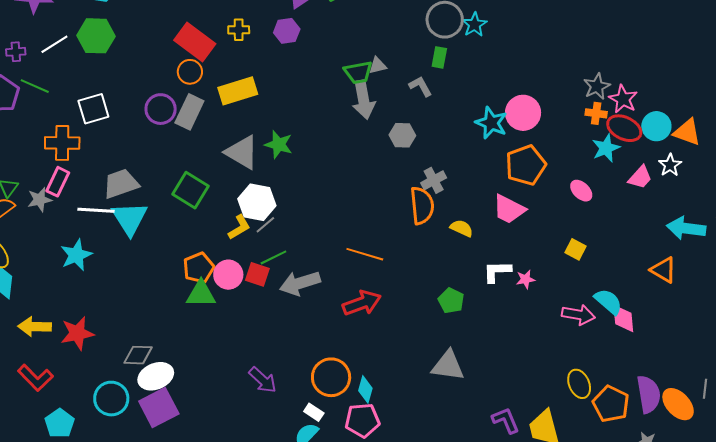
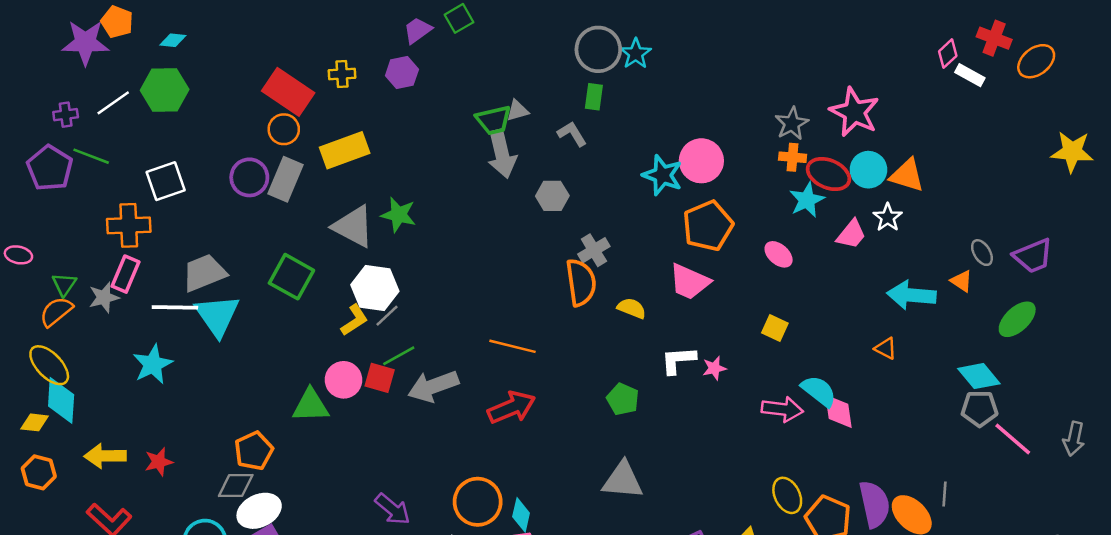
pink star: (623, 99) -> (854, 112), moved, size x1.4
orange pentagon: (199, 268) -> (254, 451), moved
orange triangle: (663, 270) -> (886, 348), size x0.7
red star: (77, 333) -> (159, 462), size x0.7

